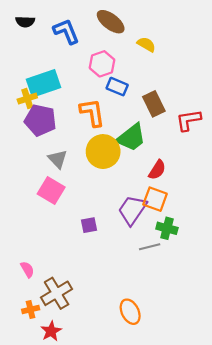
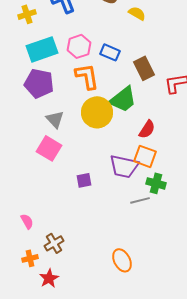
pink hexagon: (102, 64) -> (79, 46), moved
yellow cross: (27, 98) -> (27, 14), moved
purple trapezoid: (132, 210) -> (124, 166), turned -112
brown cross: (57, 293) -> (54, 243), size x0.7

